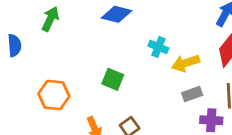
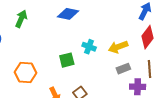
cyan cross: (158, 47) -> (89, 47), moved
green square: (113, 79) -> (67, 60), turned -35

